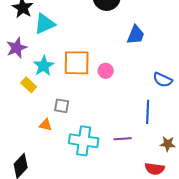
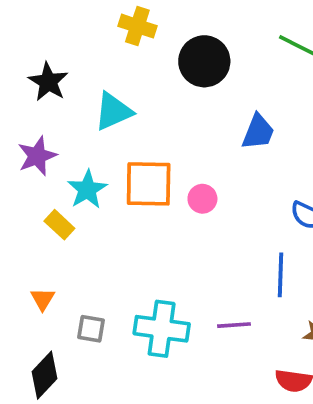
cyan triangle: (45, 24) -> (113, 111), moved
gray square: (62, 106) -> (91, 329), moved
orange triangle: (46, 125) -> (43, 299), moved, turned 48

